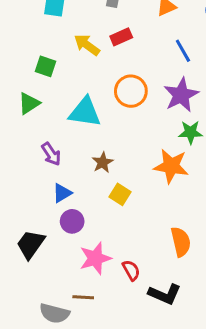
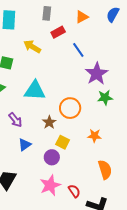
red rectangle: (121, 37) -> (58, 32), moved
blue line: (183, 51) -> (78, 50), moved
orange circle: (131, 91) -> (70, 108), moved
orange star: (171, 166) -> (94, 136), moved, size x0.6
purple circle: (72, 221) -> (52, 157), moved

